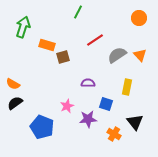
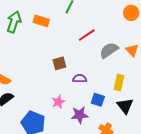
orange rectangle: (47, 45) -> (41, 21), moved
brown square: (63, 57) -> (59, 63), moved
black triangle: (135, 122) -> (125, 106), moved

